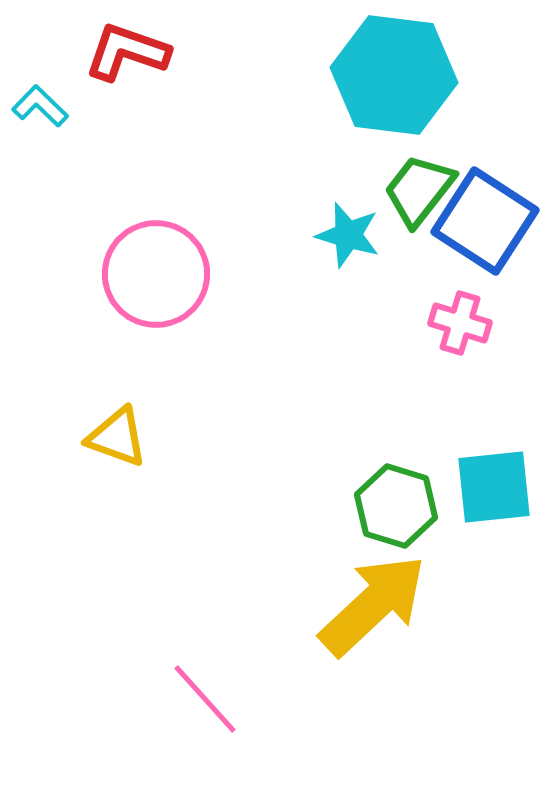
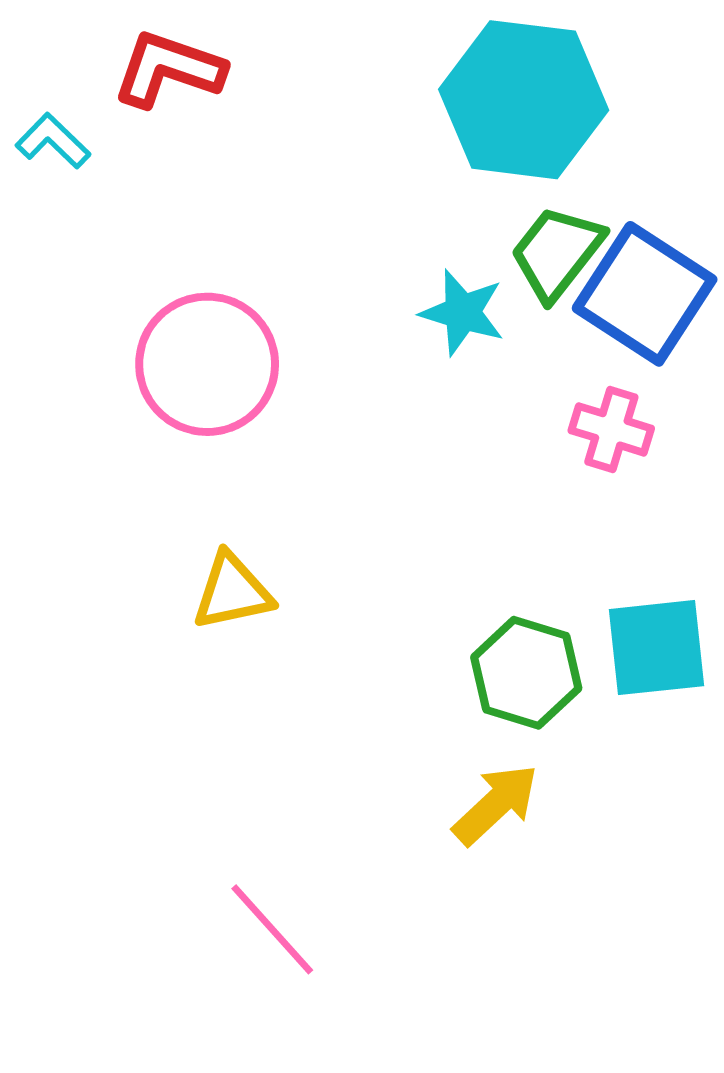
yellow triangle: (117, 437) -> (232, 592), moved, turned -32
yellow arrow: (373, 605) -> (496, 804), size x0.6

